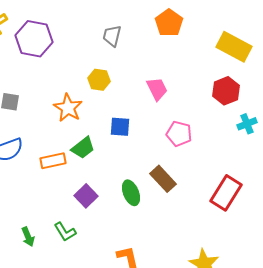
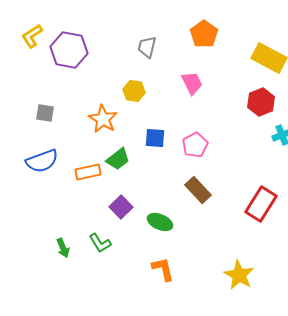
pink trapezoid: (157, 89) -> (192, 83), moved
pink pentagon: (179, 134) -> (195, 145), moved, turned 30
green ellipse: (131, 193) -> (160, 222), moved, turned -45

